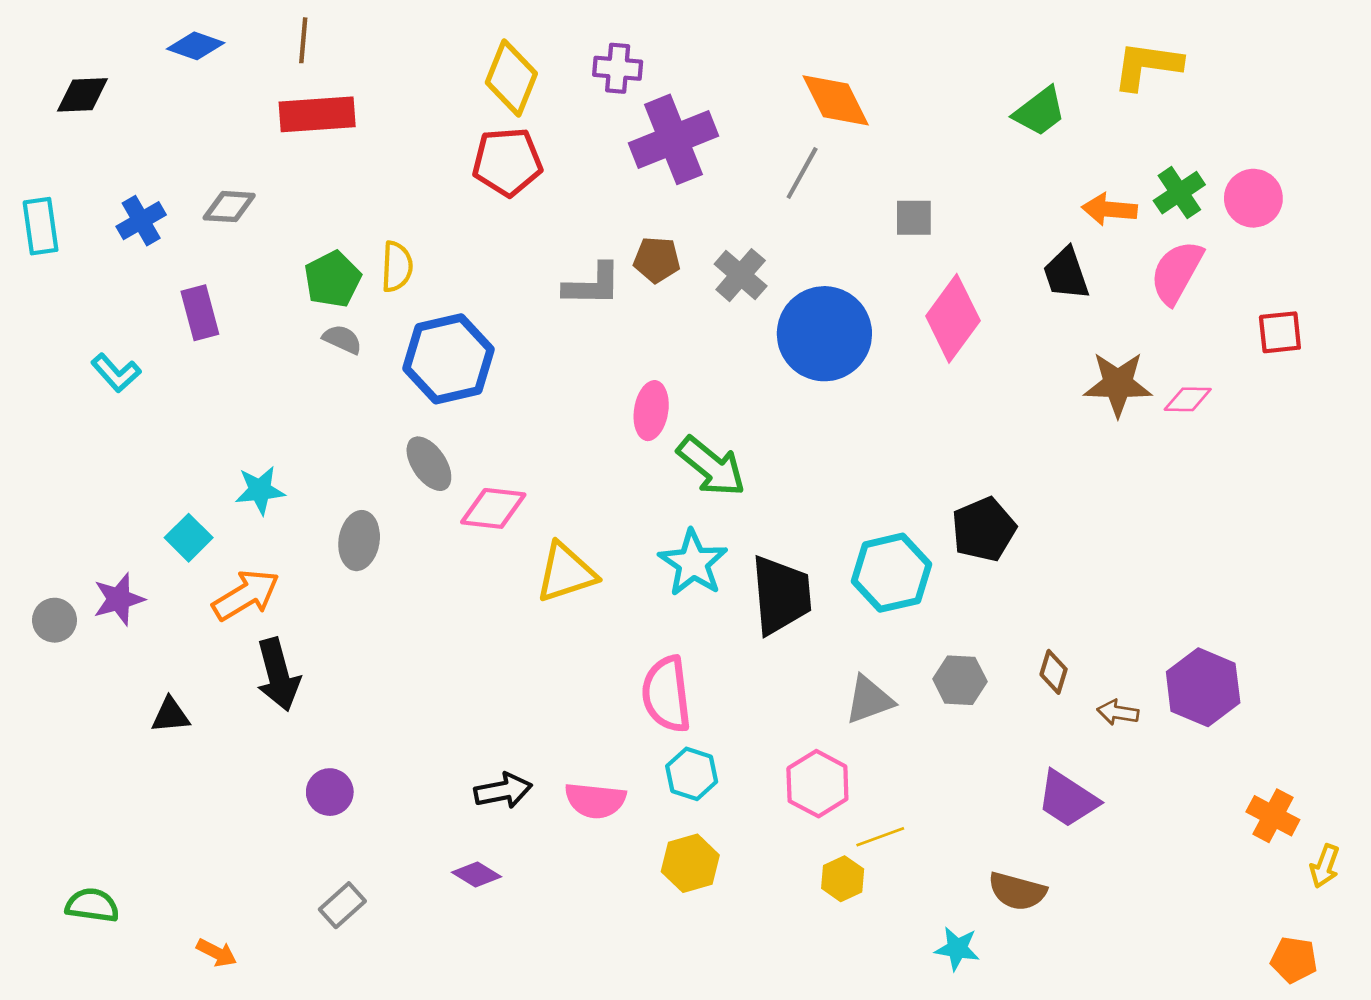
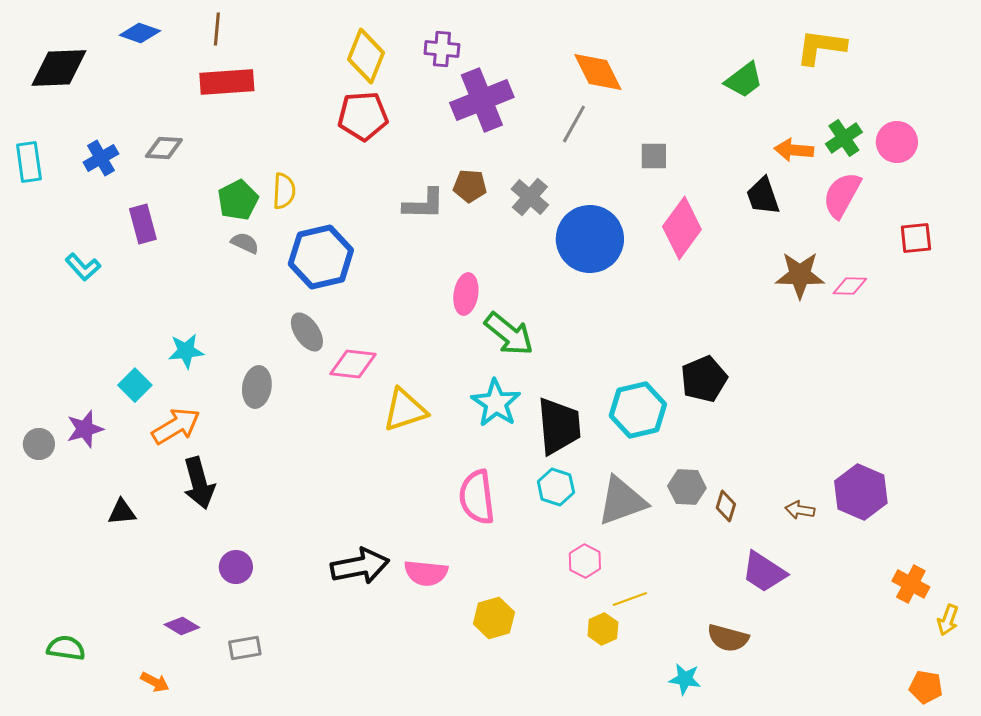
black diamond: (82, 95) -> (59, 68), size x1.5
brown diamond: (1054, 672) -> (726, 506), moved
gray triangle: (869, 700) -> (622, 501), size x1.4
cyan hexagon: (692, 774) -> (556, 487), moved
pink hexagon: (817, 784) -> (585, 561), size x0.7
black arrow: (503, 791) -> (360, 566), size x1.4
purple diamond: (476, 874) -> (182, 626), moved
gray rectangle: (342, 905) -> (245, 648), turned 32

